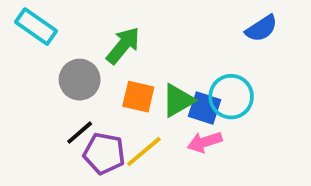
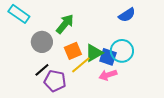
blue semicircle: (261, 28) -> (127, 15), moved
orange square: (138, 97) -> (73, 51), turned -36
yellow line: (144, 152) -> (81, 65), moved

